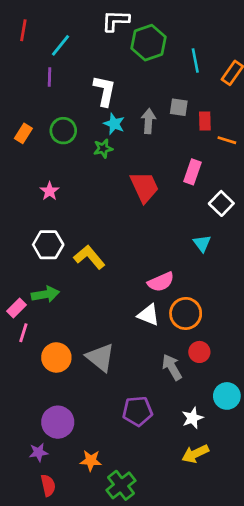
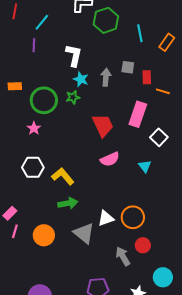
green circle: (63, 131) -> (44, 100), moved, size x1.4
orange rectangle: (23, 133) -> (15, 86), turned 56
pink rectangle: (192, 172) -> (138, 114), size x1.4
pink semicircle: (161, 282) -> (110, 159), moved
green arrow: (45, 294) -> (68, 203), moved
white triangle: (148, 315) -> (106, 218), turned -42
orange circle: (56, 357) -> (44, 235), moved
gray triangle: (100, 357) -> (84, 233), moved

